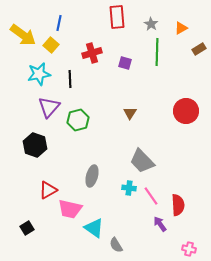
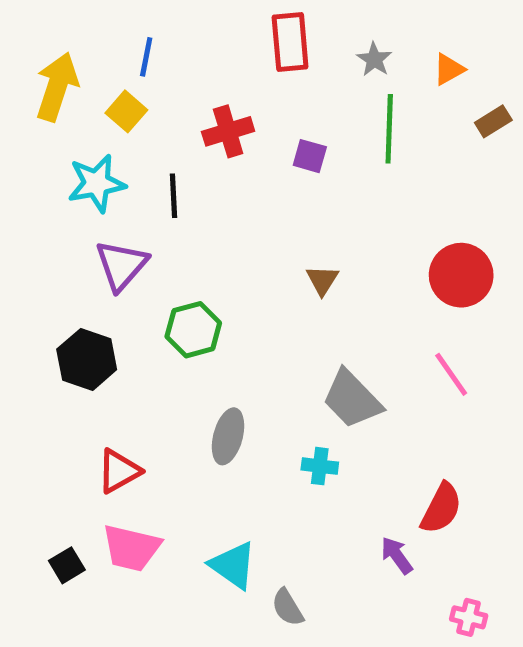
yellow arrow: (23, 35) -> (57, 87), turned -108
green hexagon: (78, 120) -> (193, 330), moved
pink line: (151, 196) -> (451, 374), moved
red semicircle: (178, 205) -> (441, 508), turned 30
pink trapezoid: (70, 209) -> (131, 548), moved

